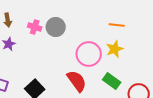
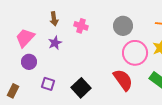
gray circle: (56, 27) -> (123, 26), moved

